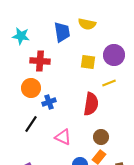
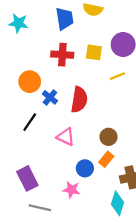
red cross: (40, 61) -> (62, 55), moved
blue cross: (49, 102) -> (50, 97), turned -32
red semicircle: (91, 104) -> (79, 100), moved

